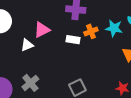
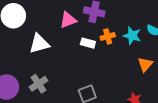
pink triangle: (42, 30) -> (68, 20), moved
white triangle: (27, 45) -> (39, 44), size x1.5

